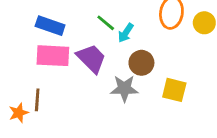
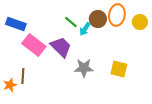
blue rectangle: (50, 26) -> (16, 24), moved
pink rectangle: (53, 56) -> (34, 45), turned 35
brown circle: (141, 63) -> (98, 19), moved

